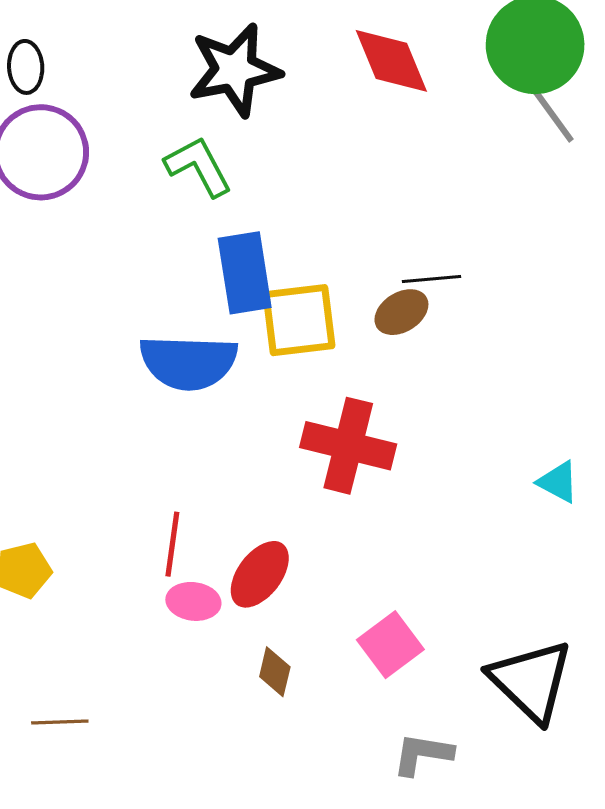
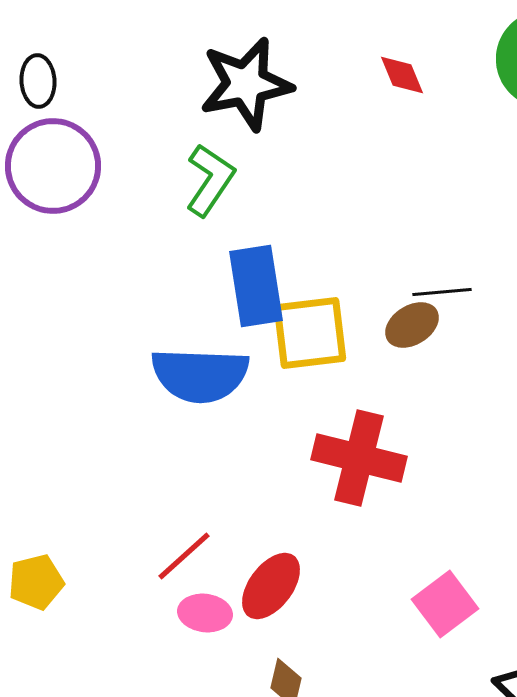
red diamond: (391, 61) -> (402, 75), size x0.6
green L-shape: (198, 166) -> (210, 180), turned 62
red line: (172, 544) -> (184, 556), turned 40
pink square: (390, 645) -> (445, 604), moved

